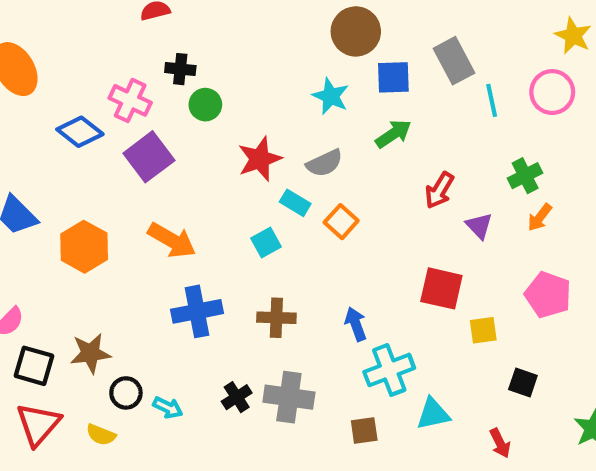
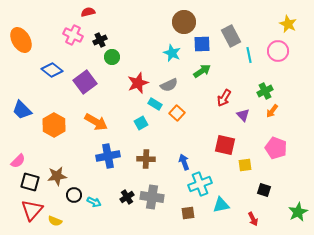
black cross: (180, 69) -> (100, 40), turned -32
pink cross: (130, 100) -> (73, 35), moved
yellow semicircle: (101, 435) -> (55, 221), moved

